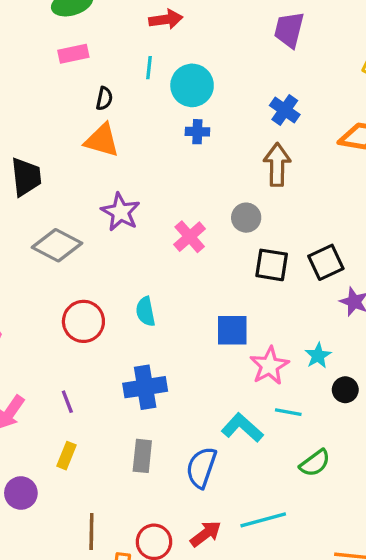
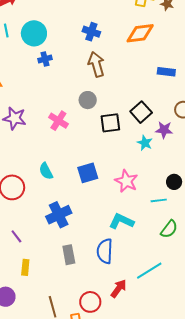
blue square: (232, 330) -> (88, 173), moved
cyan star: (318, 356) -> (145, 143), moved
cyan line: (288, 412) -> (159, 200), moved

